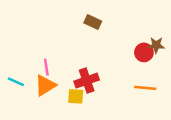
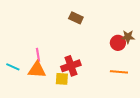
orange triangle: (45, 85) -> (37, 70), turned 36

